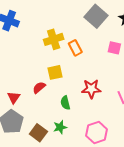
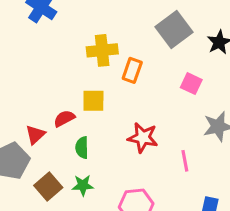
orange rectangle: (75, 48) -> (132, 70), turned 35
red triangle: (14, 97) -> (35, 135), moved
green semicircle: (65, 103) -> (82, 148), moved

